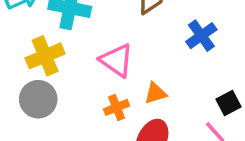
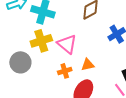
yellow cross: (45, 56) -> (41, 41), moved

